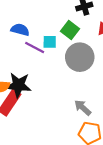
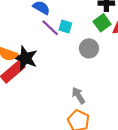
green square: (70, 30) -> (102, 23), moved
gray circle: (80, 57) -> (89, 48), size x0.7

